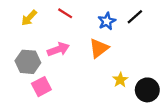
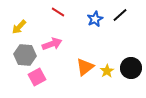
yellow arrow: (29, 18) -> (19, 27), moved
orange triangle: (99, 48) -> (85, 67), moved
black circle: (147, 90) -> (131, 68), moved

